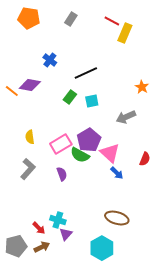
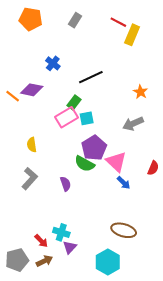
orange star: (142, 87) -> (140, 92), moved
cyan square: (92, 101) -> (87, 118), moved
pink rectangle: (61, 144) -> (67, 117), moved

